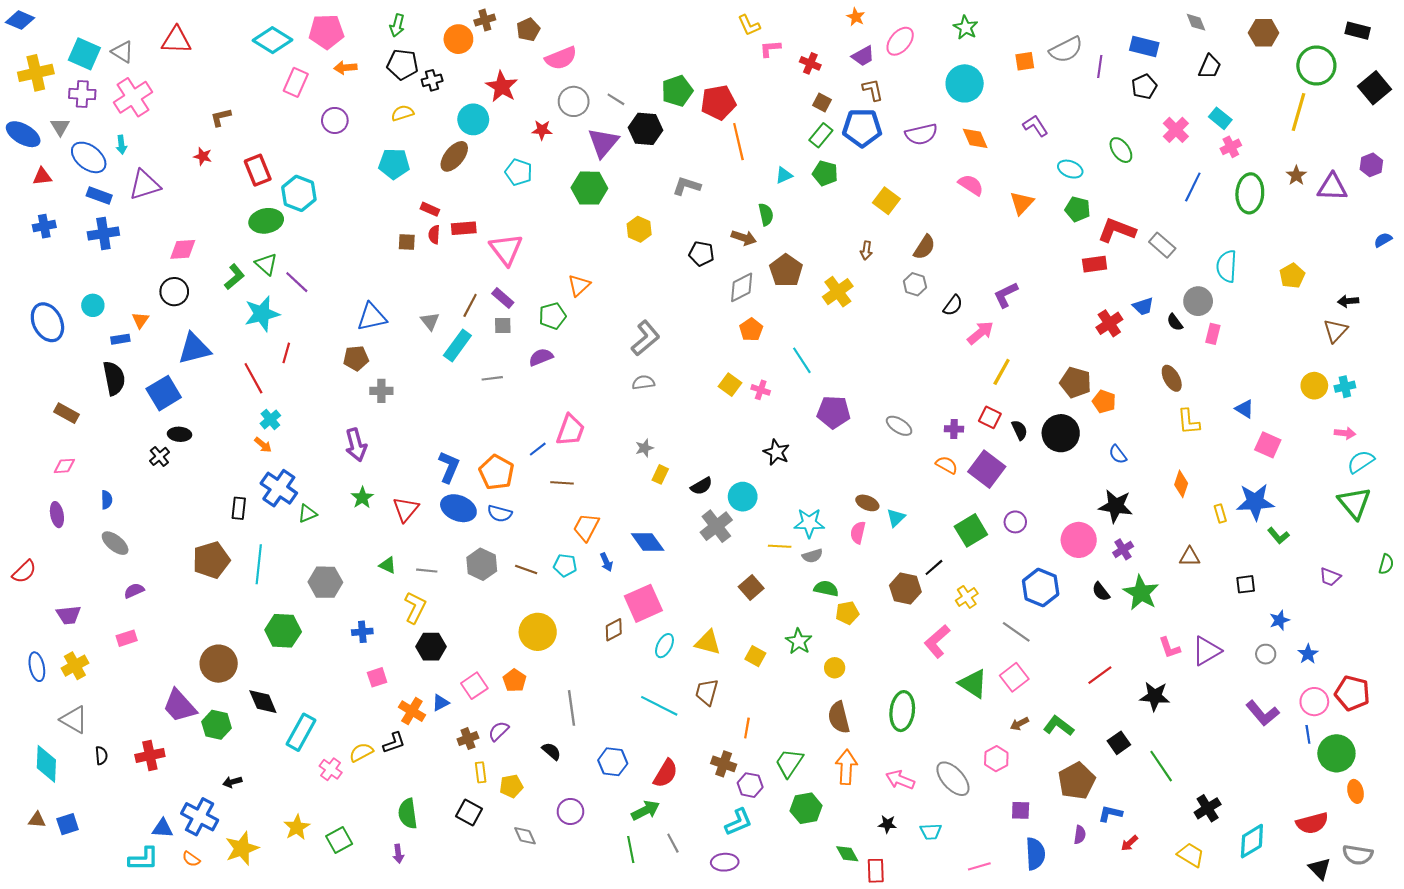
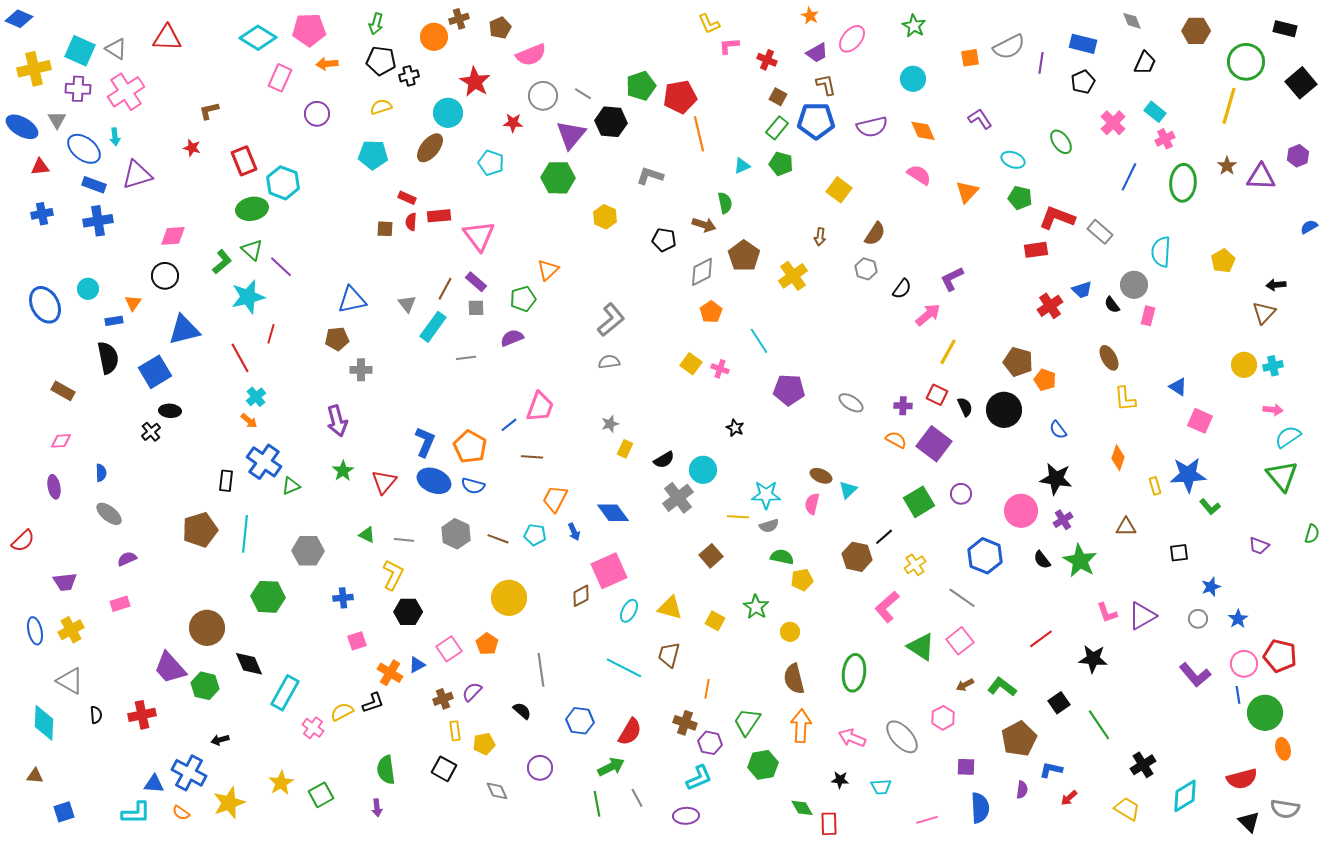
cyan circle: (965, 83) -> (913, 79), size x0.7
black star: (776, 452) -> (735, 428), size x0.7
blue square: (68, 824) -> (64, 812), moved

